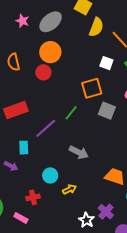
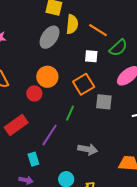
gray ellipse: (51, 22) -> (50, 37), moved
orange circle: (50, 52) -> (47, 77), moved
red circle: (43, 72) -> (34, 93), moved

